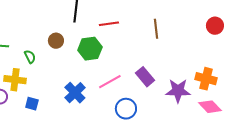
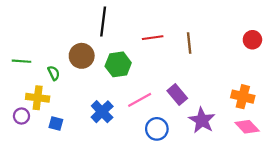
red line: (109, 24) -> (153, 38), moved
brown circle: (56, 41) -> (82, 56), size x1.5
purple star: (178, 91) -> (202, 120), moved, turned 30

